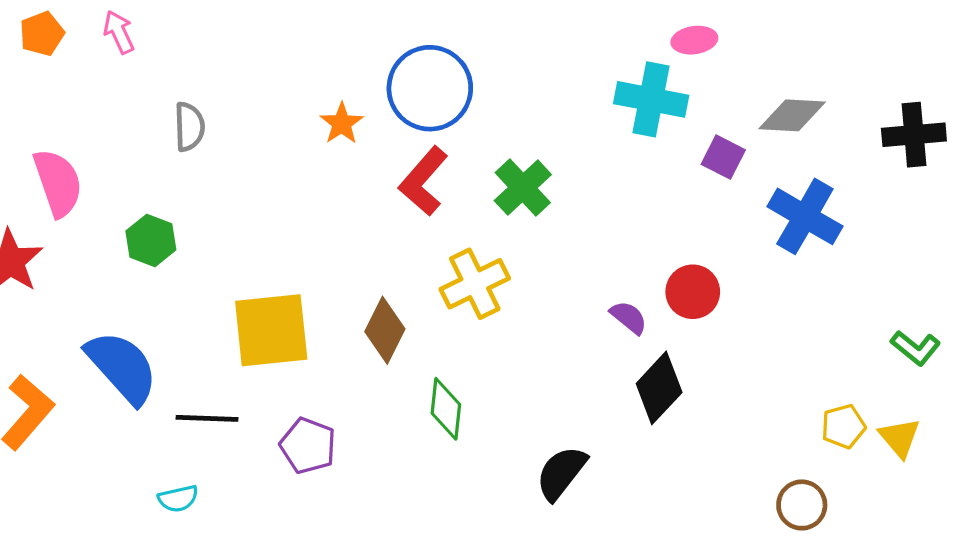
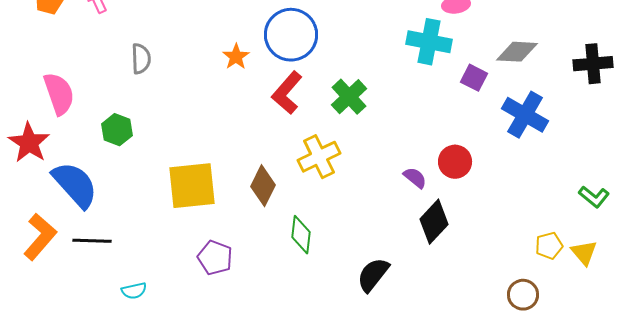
blue semicircle: (122, 367) -> (75, 185), moved
black line: (207, 418) -> (92, 241), moved

